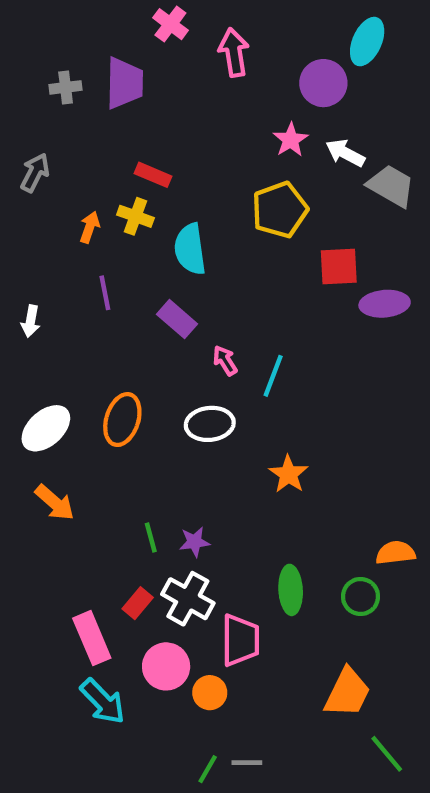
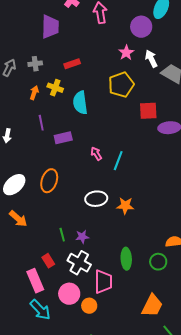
gray cross: (66, 87) -> (35, 64), moved
white arrow: (345, 153) -> (151, 59), turned 36
red rectangle: (153, 175) -> (72, 64), moved, turned -42
purple rectangle: (177, 319) -> (63, 138), moved, turned -54
white ellipse: (210, 424) -> (96, 199), moved
orange star: (288, 474) -> (125, 206), turned -30
red rectangle: (138, 603) -> (48, 261), moved, turned -72

